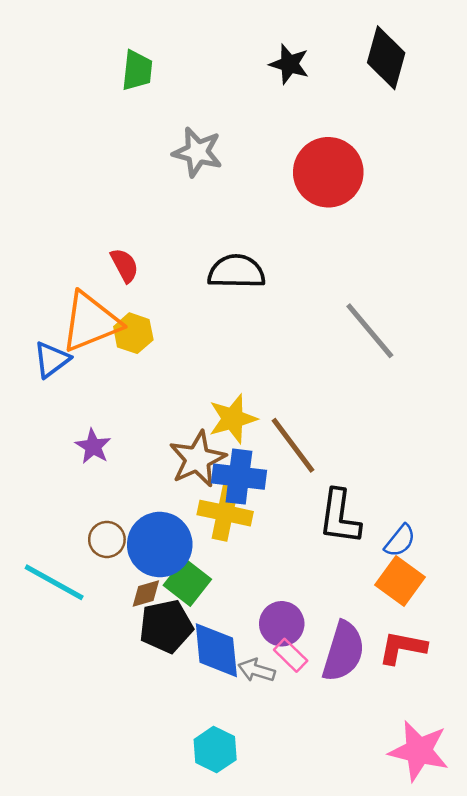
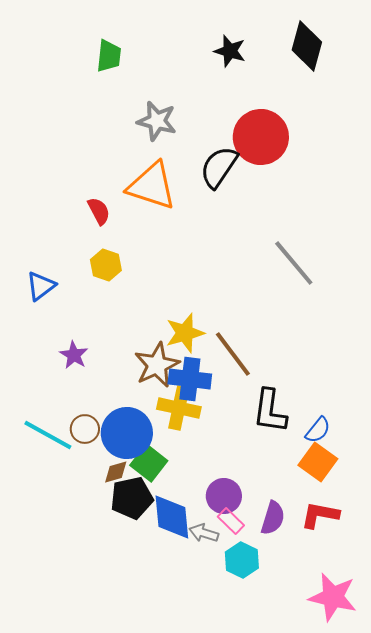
black semicircle: (236, 272) -> (219, 167), moved, turned -57
orange triangle: (91, 322) -> (152, 186), moved, turned 40
cyan line: (54, 582) -> (48, 435), moved
purple semicircle: (343, 651) -> (273, 518), size x0.7
cyan hexagon: (215, 750) -> (242, 560), moved

